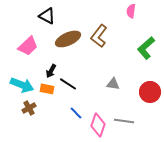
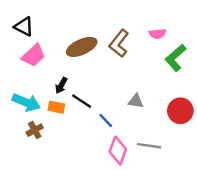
pink semicircle: (131, 11) -> (158, 34), moved, turned -104
black triangle: (47, 16) -> (24, 26), moved
blue line: (76, 113) -> (106, 120), moved

